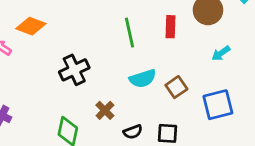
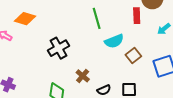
red rectangle: (171, 27) -> (137, 16), moved
cyan semicircle: (143, 79) -> (114, 41), moved

